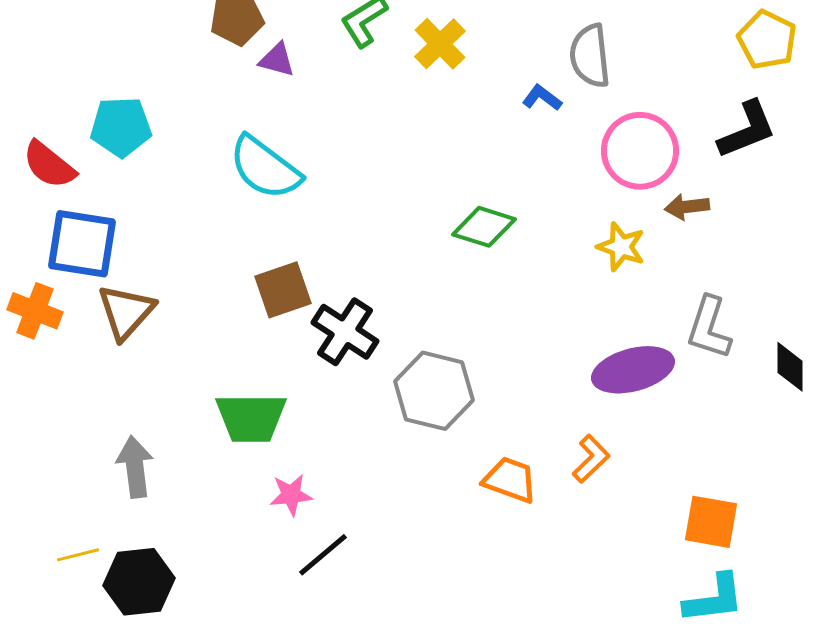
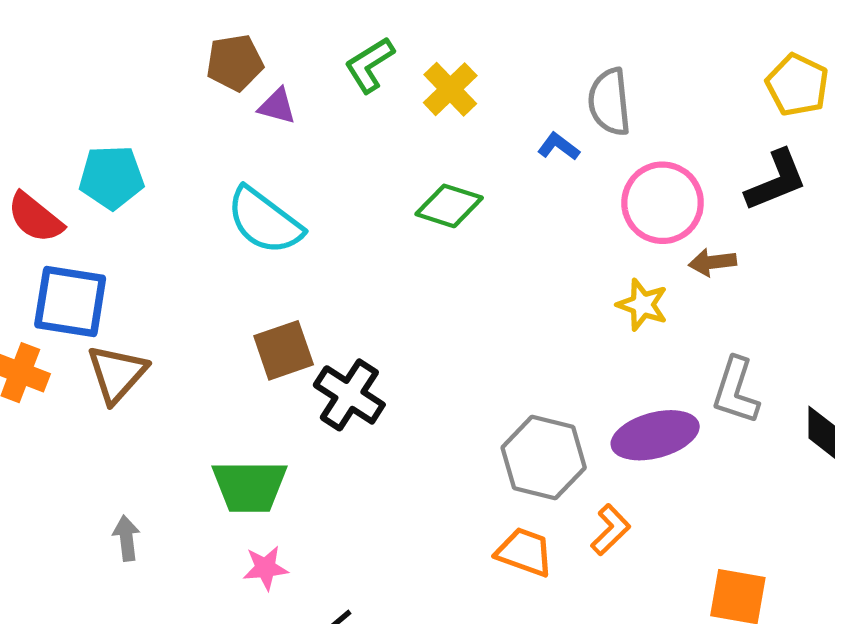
green diamond: (484, 227) -> (449, 206), moved
gray hexagon: (434, 391) -> (544, 458), moved
gray arrow: (135, 467) -> (126, 538), size x0.7
pink star: (291, 495) -> (265, 568), moved

